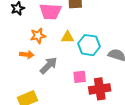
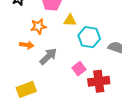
yellow triangle: (68, 37) -> (70, 20), moved
pink square: (80, 77) -> (79, 69), turned -32

